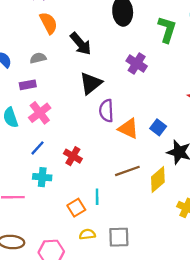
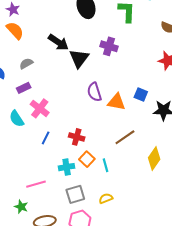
orange semicircle: (48, 23) -> (15, 30), moved
black triangle: (91, 83) -> (79, 58), moved
cyan cross: (42, 177) -> (67, 167), moved
yellow diamond: (158, 180) -> (154, 158), moved
orange square: (76, 208) -> (87, 159), moved
gray square: (119, 237) -> (75, 194), moved

